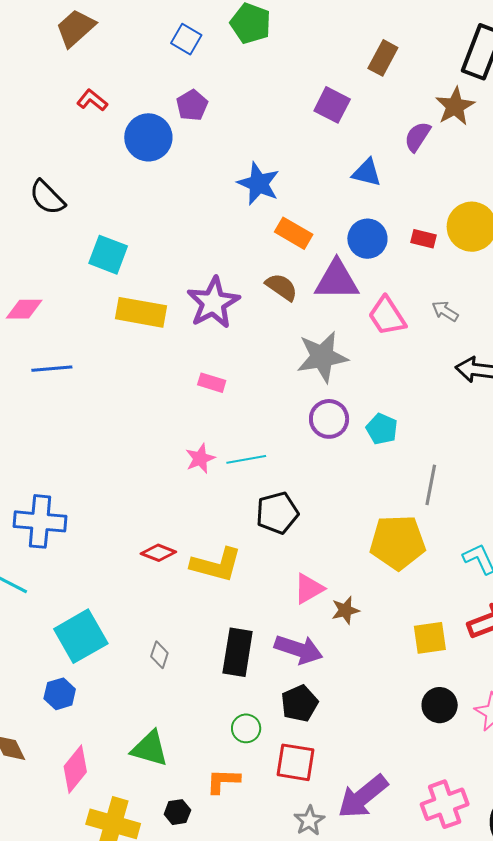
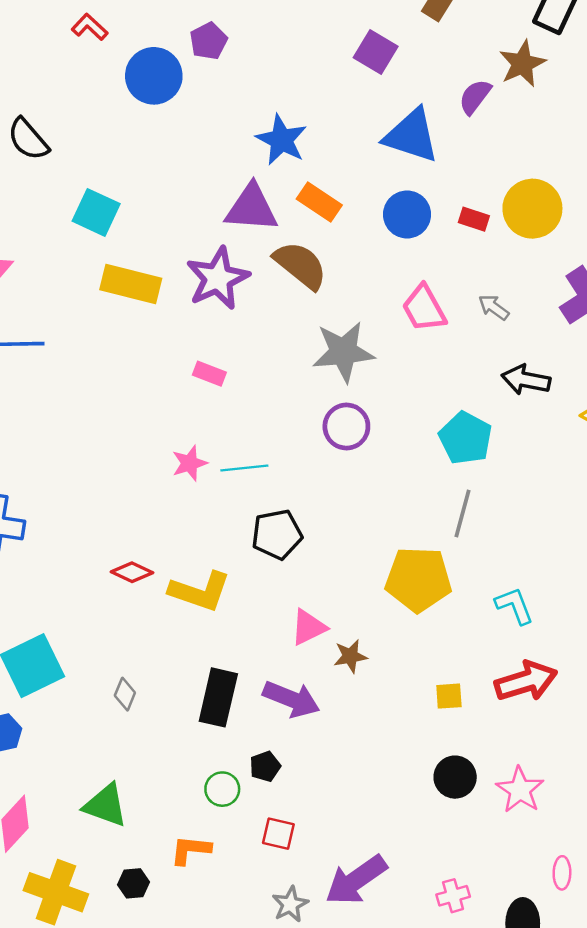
blue triangle: (367, 173) -> (412, 136), size x1.6
purple triangle: (337, 280) -> (251, 208), moved
brown semicircle: (282, 287) -> (301, 265), size x1.4
cyan pentagon: (382, 429) -> (466, 438), moved, size x1.4
yellow square: (430, 638) -> (449, 696), size x0.7
black pentagon: (300, 703) -> (265, 766), moved, size x0.7
red square: (295, 762) -> (278, 834), size x0.7
pink cross: (445, 804) -> (453, 896), size x0.6

